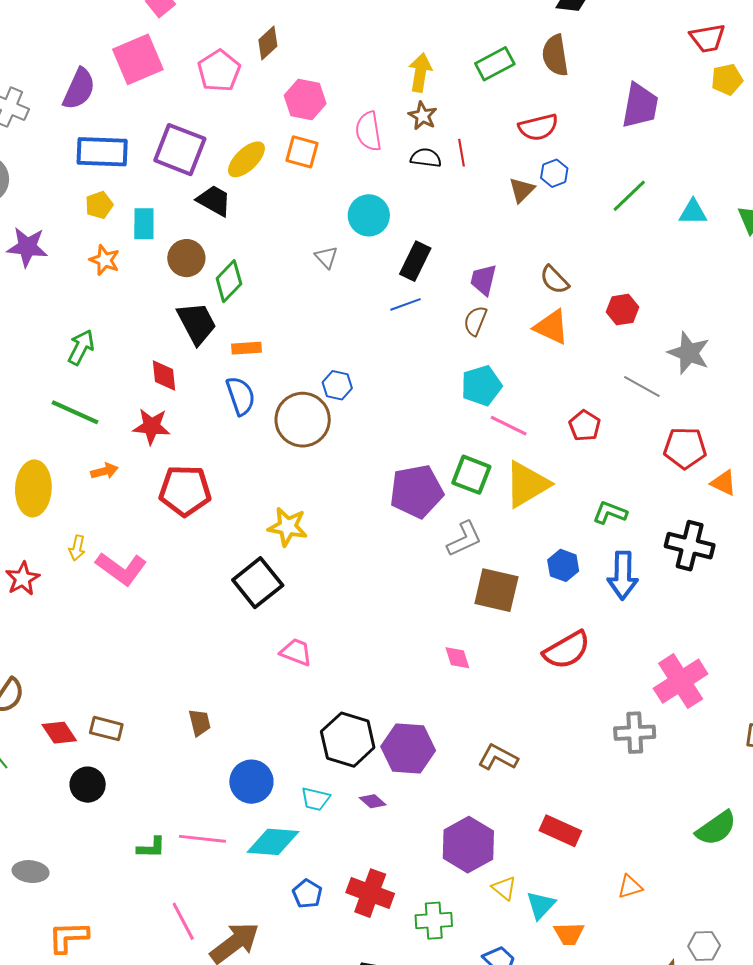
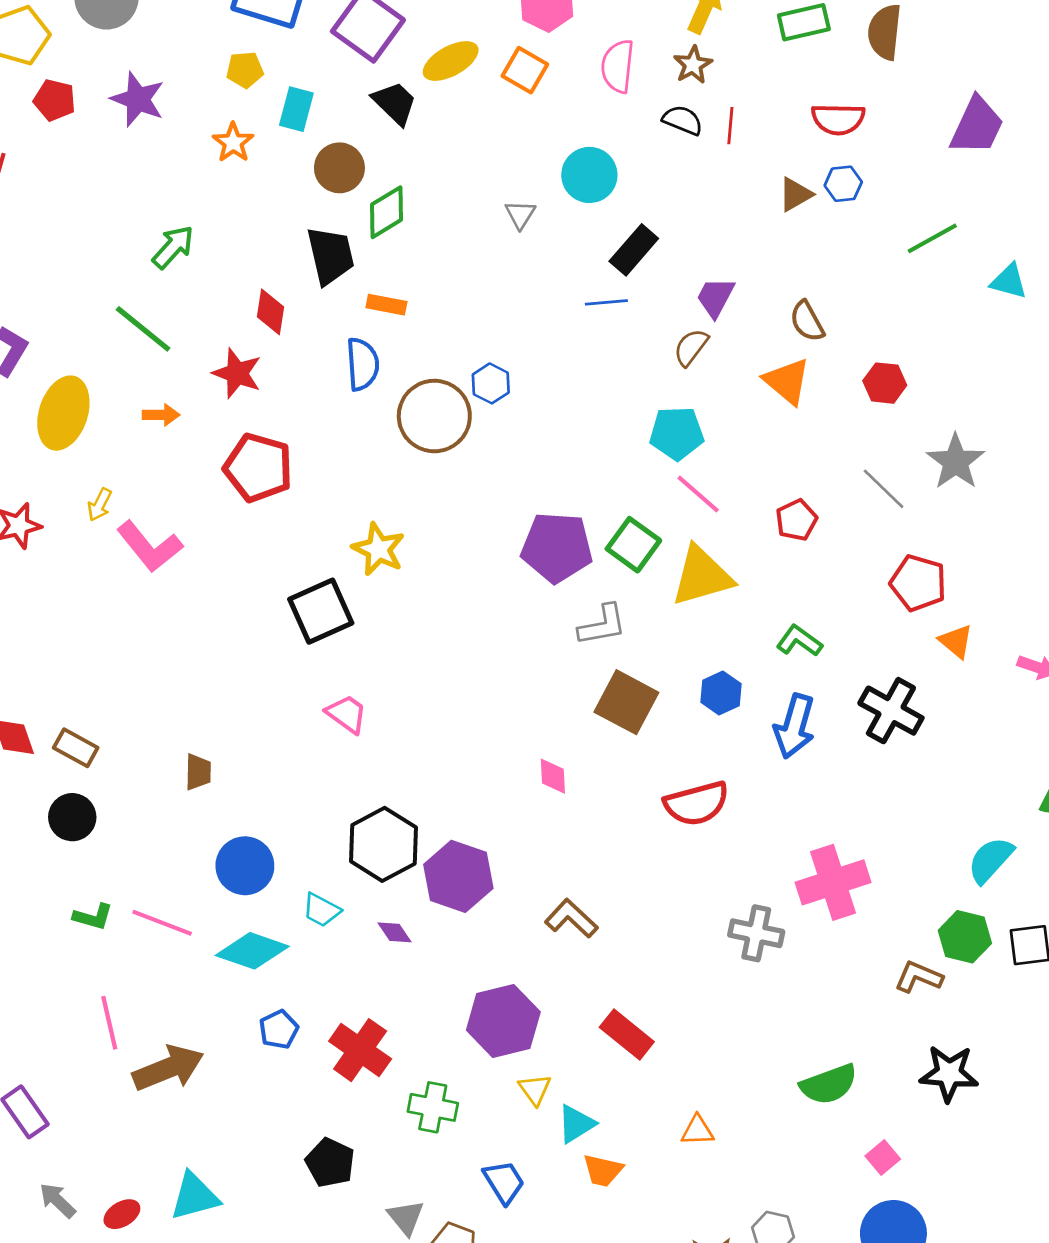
black circle: (88, 785) -> (72, 817), moved

